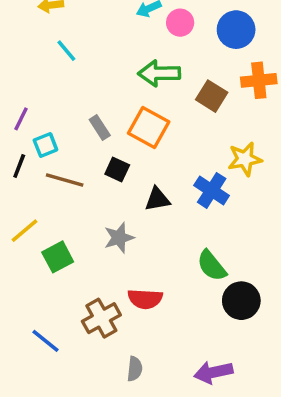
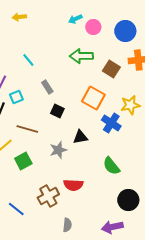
cyan line: (66, 51) -> (28, 60), moved
orange square: (149, 128) -> (93, 98), moved
brown line: (65, 180) -> (27, 129), moved
black triangle: (157, 199) -> (80, 137), moved
black circle: (241, 301) -> (128, 200), moved

